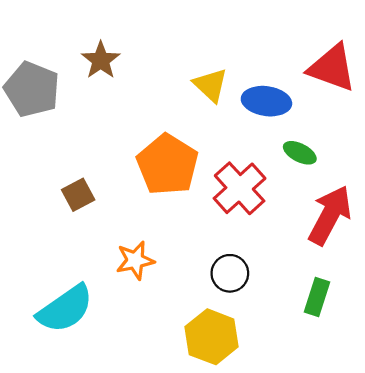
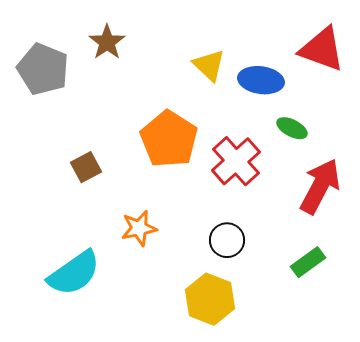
green rectangle: (317, 297) -> (308, 262), turned 36

